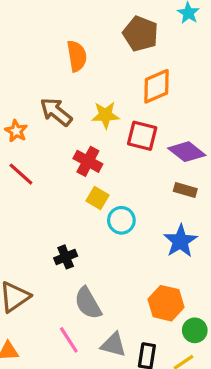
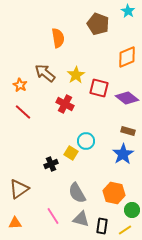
orange diamond: (156, 86) -> (127, 57), moved
yellow star: (105, 115) -> (76, 75), turned -30
brown rectangle: (185, 190) -> (128, 131), moved
yellow square: (97, 198) -> (71, 153), moved
gray semicircle: (88, 303) -> (77, 193), moved

